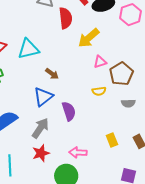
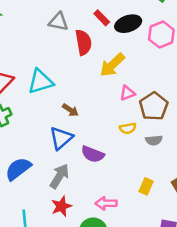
gray semicircle: (128, 103) -> (154, 140), moved
purple semicircle: (69, 111) -> (93, 154), turned 132
yellow rectangle: (112, 140) -> (146, 186), turned 48

